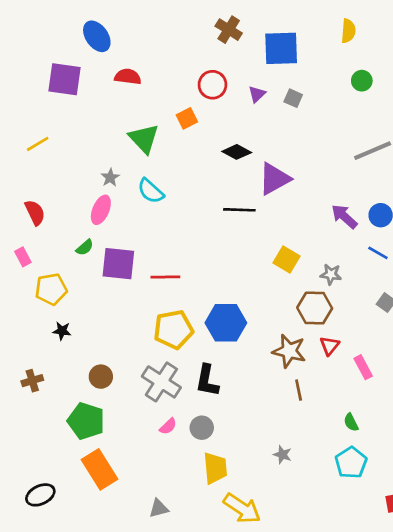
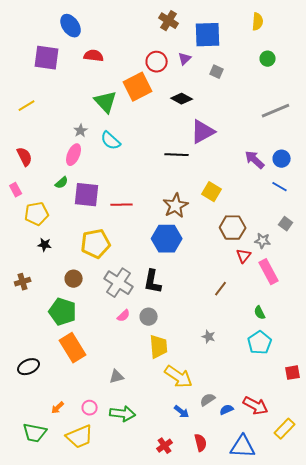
purple triangle: (257, 94) -> (185, 59), moved
orange square: (187, 118) -> (138, 87), size x1.8
black diamond: (237, 152) -> (182, 99), moved
gray star: (331, 274) -> (263, 241), moved
yellow pentagon: (173, 330) -> (96, 244), moved
brown star: (289, 351) -> (176, 206), moved, turned 30
pink rectangle: (363, 367) -> (269, 272), size x1.4
brown line: (299, 390) -> (221, 289), turned 49

